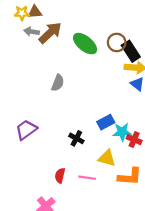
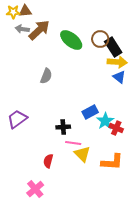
cyan star: (122, 132) -> (105, 121), turned -30
black cross: (76, 138) -> (63, 127), turned -32
yellow triangle: (107, 158) -> (82, 154), moved, turned 30
pink line: (87, 178) -> (73, 143), moved

